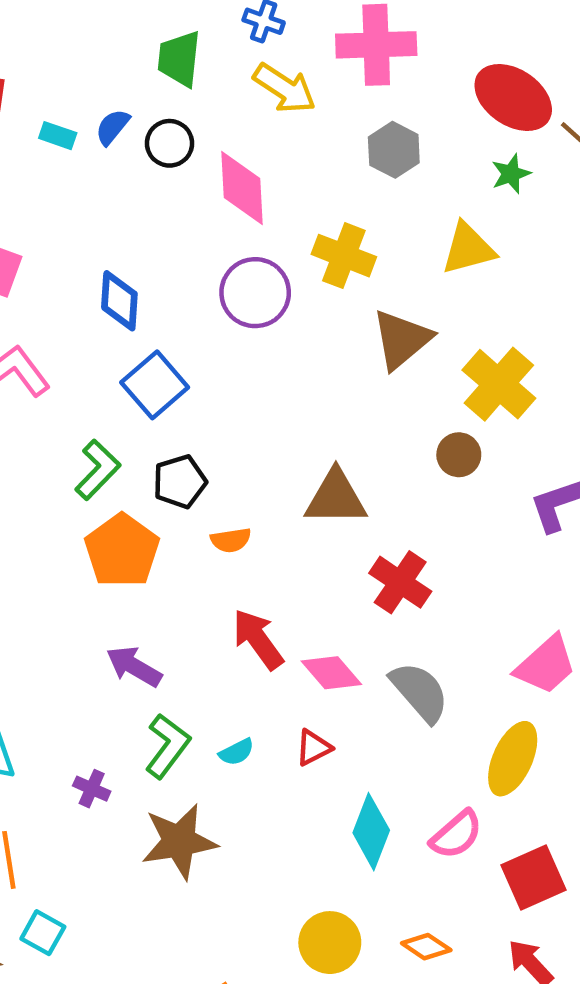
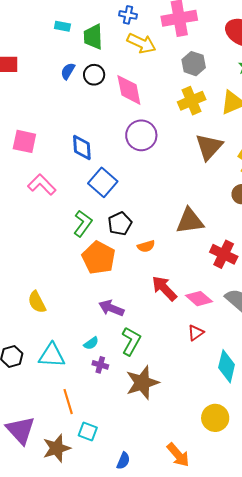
cyan rectangle: (58, 136) -> (62, 26), moved
yellow cross: (344, 256) -> (192, 101), moved, turned -36
cyan semicircle: (237, 752) -> (91, 343), moved

